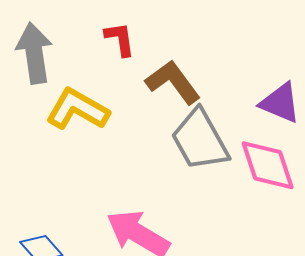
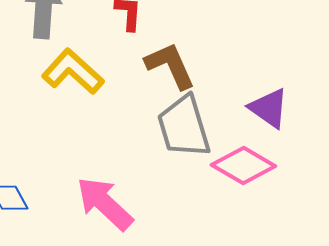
pink diamond: (268, 165) -> (243, 165), turned -54

